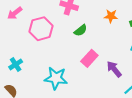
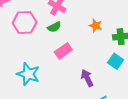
green semicircle: (81, 30) -> (54, 27), moved
pink rectangle: (89, 58) -> (63, 51), moved

